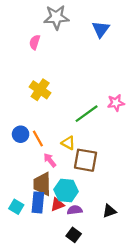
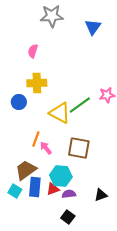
pink semicircle: (35, 42) -> (33, 51), moved
yellow cross: (40, 90) -> (37, 83), turned -36
blue circle: (21, 134) -> (19, 102), moved
orange line: (38, 139) -> (36, 139), moved, turned 49
yellow triangle: (68, 143) -> (60, 113), moved, size x1.6
brown trapezoid: (42, 184) -> (26, 170), moved, turned 55

